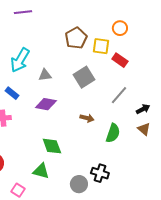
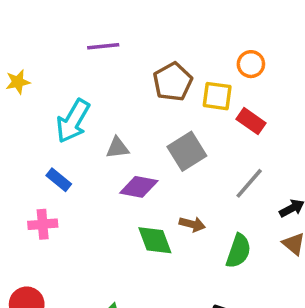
purple line: (23, 12) -> (103, 46), moved
purple diamond: (46, 104) -> (139, 187), moved
green diamond: (52, 146) -> (155, 240), moved

